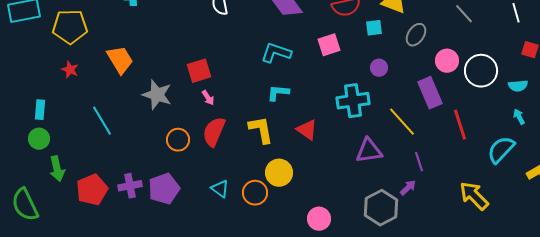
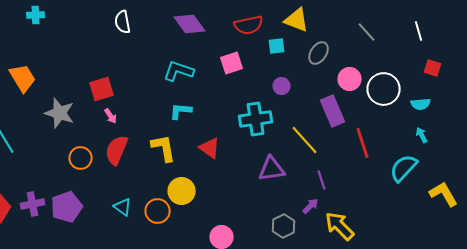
yellow arrow: (474, 196) -> (340, 226), moved
gray hexagon: (381, 208) -> (284, 226), size x0.7

